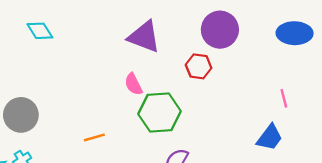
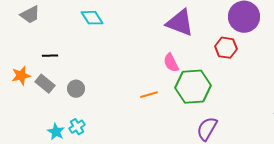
gray circle: (21, 115) -> (76, 89), size x0.6
orange line: (94, 137) -> (149, 95), moved

